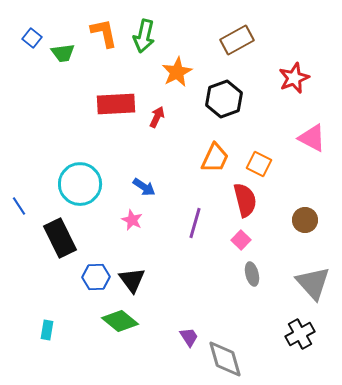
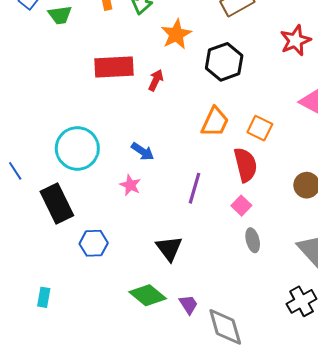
black triangle: (132, 280) -> (169, 248), moved
green diamond: (120, 321) -> (148, 295), moved

